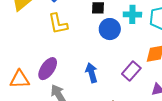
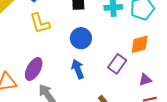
blue circle: (110, 29) -> (81, 38), moved

